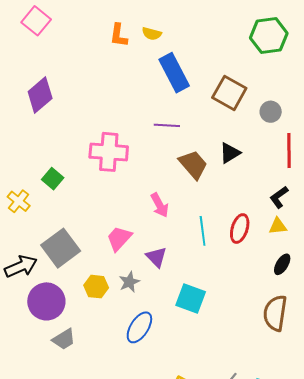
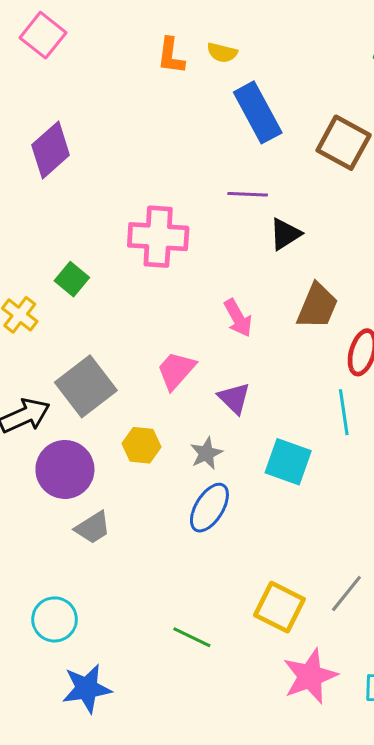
black triangle: (230, 153) -> (285, 234), moved
brown trapezoid: (193, 165) -> (317, 306), moved, turned 64
cyan line: (203, 231) -> (344, 412), moved
gray star: (129, 282) -> (206, 453), moved

